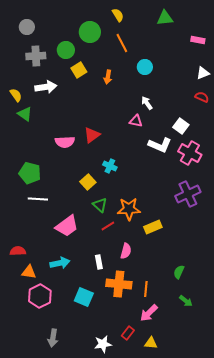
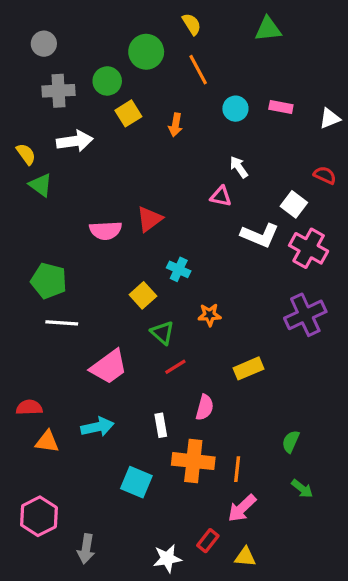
pink rectangle: (198, 40) -> (281, 107), moved
red semicircle: (202, 97) -> (325, 175), moved
orange star: (129, 209) -> (210, 315), moved, size x0.6
pink hexagon: (40, 296) -> (39, 516), moved

